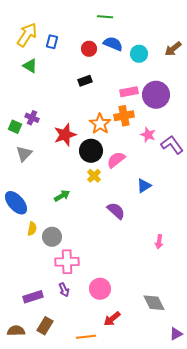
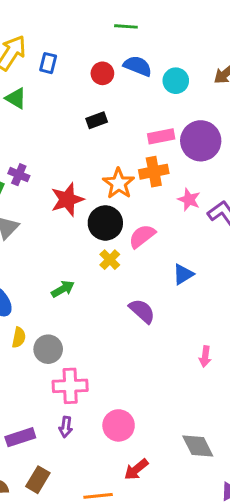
purple arrow: (64, 290) -> (66, 427), turned 32

